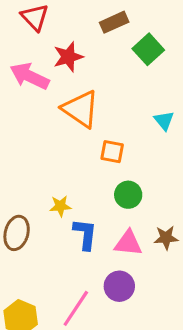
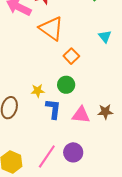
orange square: (112, 152) -> (71, 56), turned 35
green circle: (128, 195) -> (66, 85), moved
purple circle: (119, 286) -> (73, 152), moved

